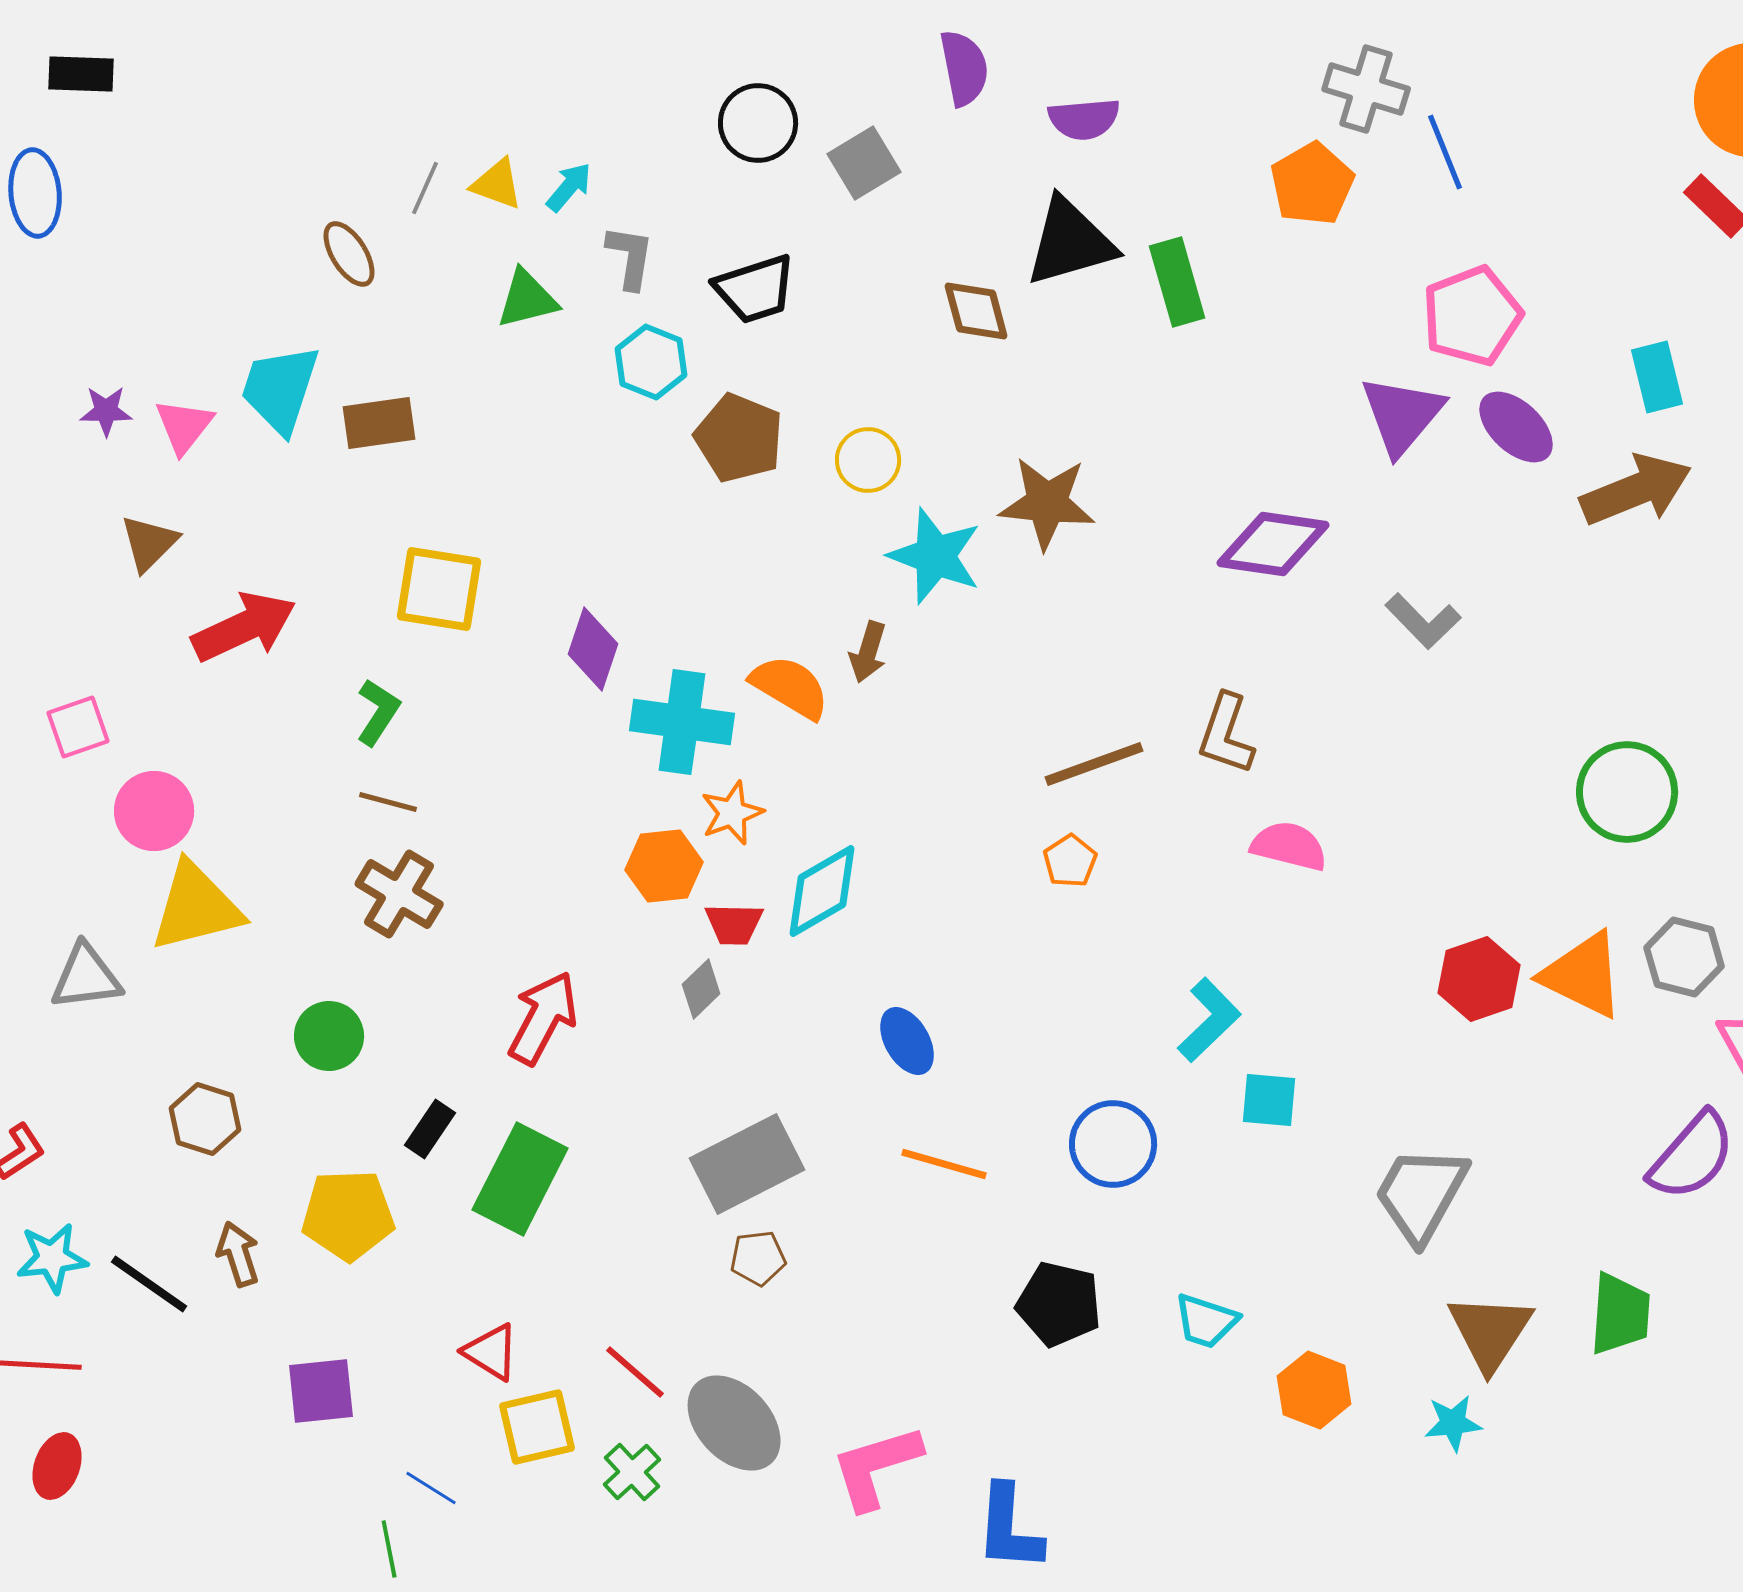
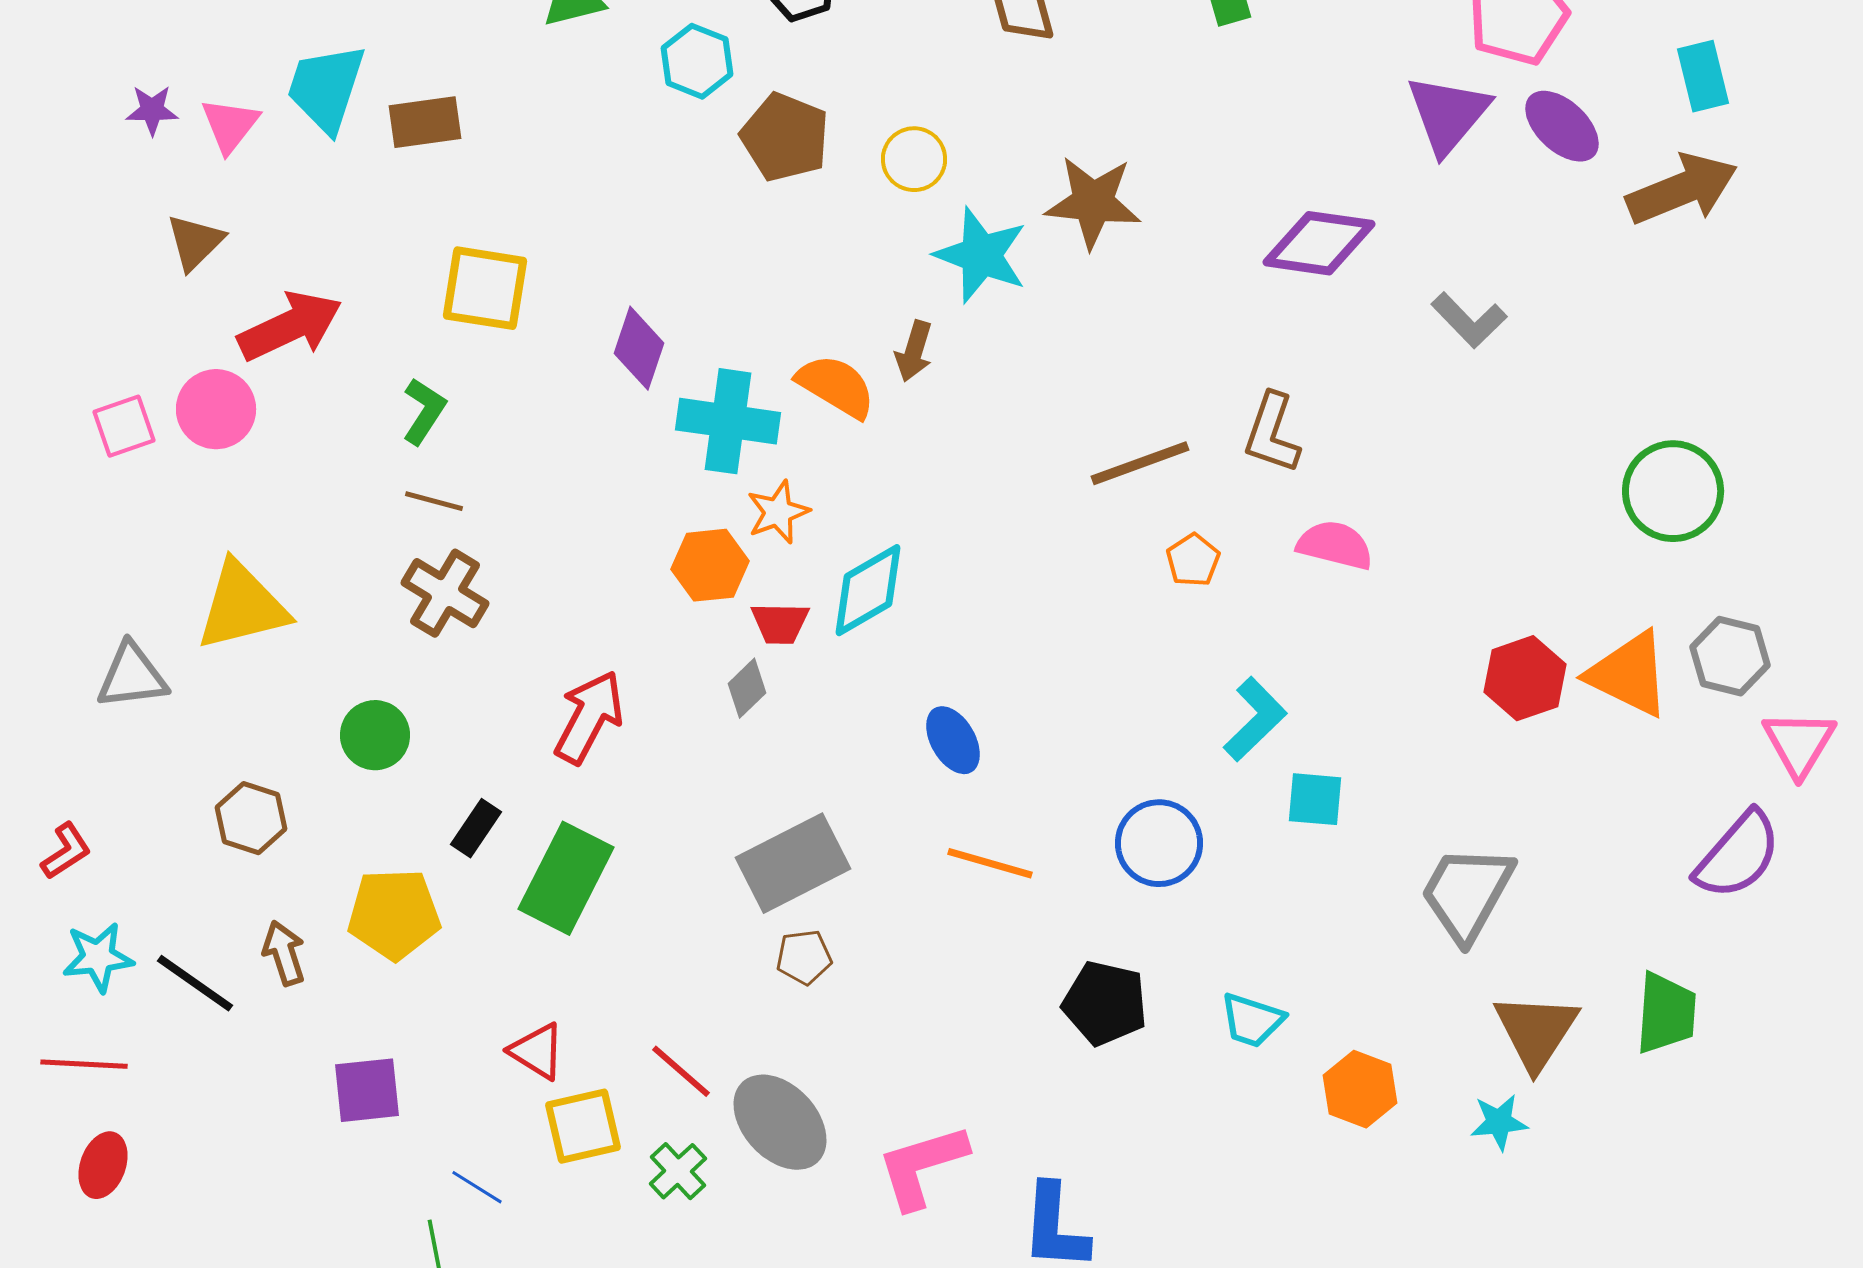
pink circle: (154, 811) -> (216, 409), moved
orange pentagon: (1070, 861) -> (1193, 560), moved

